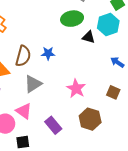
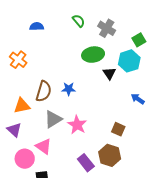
black triangle: (89, 37) -> (109, 73), turned 40
pink star: (76, 88) -> (77, 125), moved
brown square: (113, 92) -> (118, 129), moved
purple rectangle: (53, 125) -> (86, 163), moved

